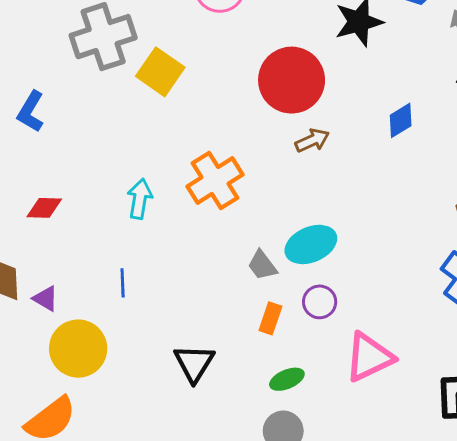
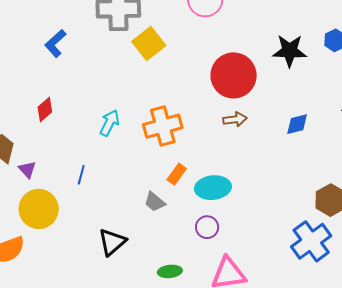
red diamond: (44, 208) -> (45, 110), turned -60
gray trapezoid: (262, 265) -> (155, 202), moved, turned -30
orange rectangle: (270, 318) -> (177, 174), moved

